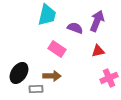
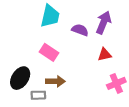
pink rectangle: (57, 49) -> (49, 52), moved

